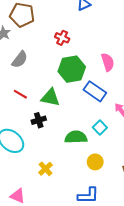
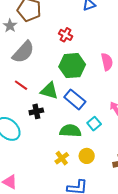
gray semicircle: (20, 60) -> (23, 52), size x1.4
blue rectangle: (95, 91) -> (75, 99), moved
yellow cross: (45, 169) -> (62, 158), moved

